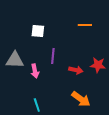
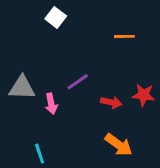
white square: (38, 31) -> (56, 17), moved, turned 32
purple line: (53, 56) -> (78, 82), turned 49
cyan line: (37, 105) -> (40, 154), moved

